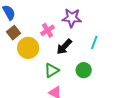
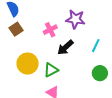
yellow circle: (28, 48) -> (28, 64), moved
green circle: (84, 70) -> (100, 73), moved

